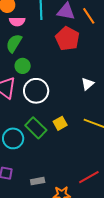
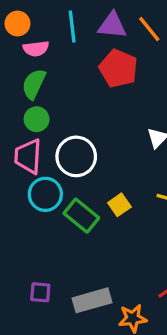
green circle: (23, 66) -> (37, 119), moved
cyan circle: (13, 138) -> (45, 194), moved
gray rectangle: (38, 181) -> (92, 300), size x1.6

